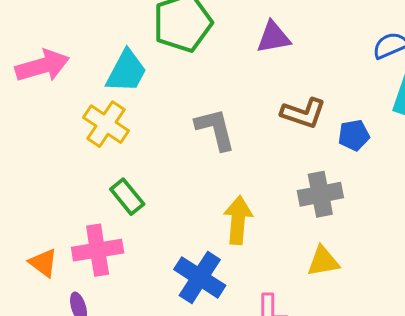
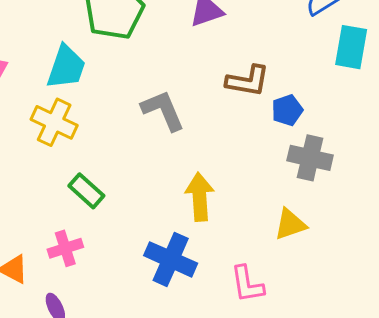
blue pentagon: (354, 135) -> (287, 110), moved
gray cross: (320, 194) -> (310, 158), moved, turned 33
pink cross: (98, 250) -> (65, 248), size x0.7

